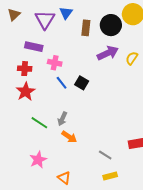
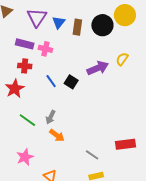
blue triangle: (66, 13) -> (59, 22), moved
purple arrow: (108, 53) -> (98, 68), moved
pink cross: (55, 63) -> (45, 49), moved
red cross: (25, 69) -> (25, 66), moved

